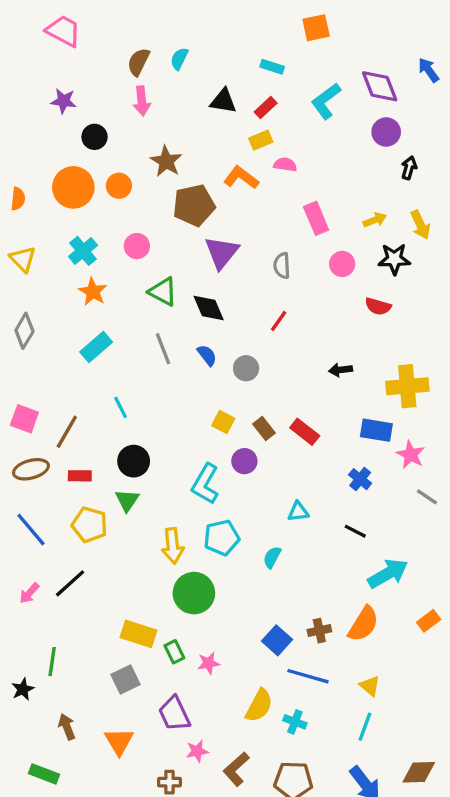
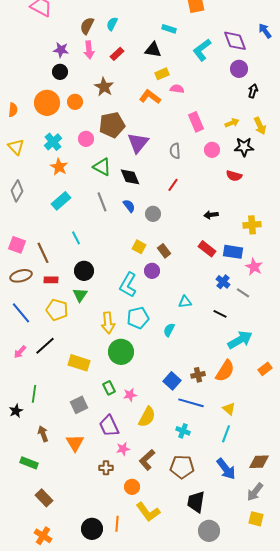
purple star: (64, 101) -> (61, 50), moved
black triangle: (223, 101) -> (153, 50), moved
red rectangle: (266, 108) -> (117, 54), moved
brown pentagon: (194, 205) -> (112, 125), moved
yellow cross: (407, 386) -> (252, 225), size x0.7
brown line: (67, 432) -> (43, 253), turned -55
red rectangle: (305, 432) -> (207, 249), moved
gray line: (427, 497) -> (243, 293), moved
yellow rectangle: (138, 634) -> (79, 363), moved
yellow semicircle: (259, 706) -> (147, 417), moved

